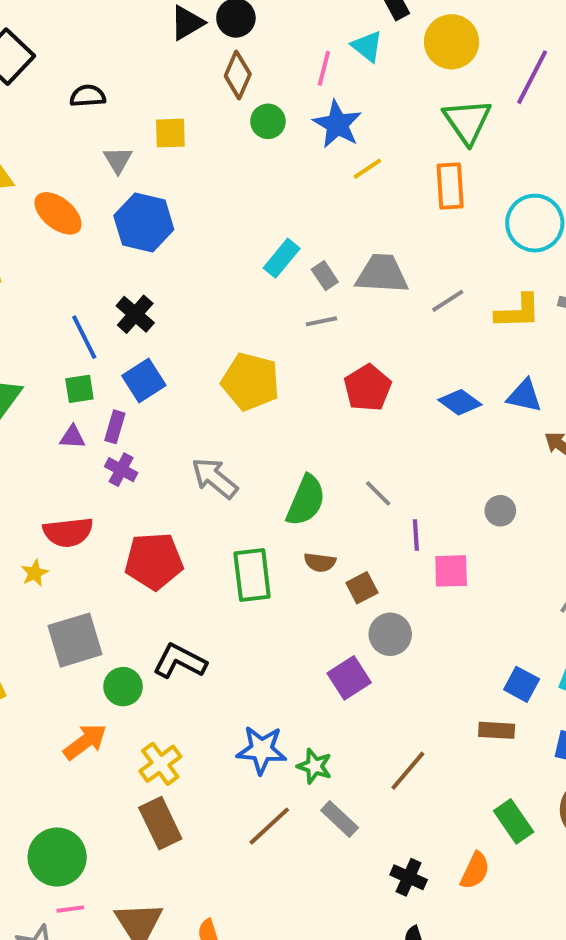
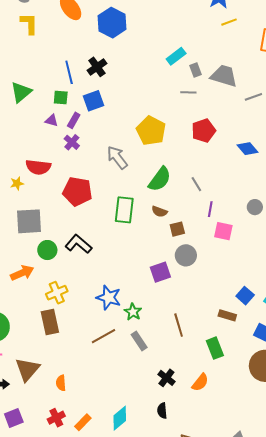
yellow pentagon: (251, 382) -> (151, 131), moved
brown line: (408, 771) -> (179, 325), turned -70
green rectangle: (514, 821) -> (215, 348), moved

